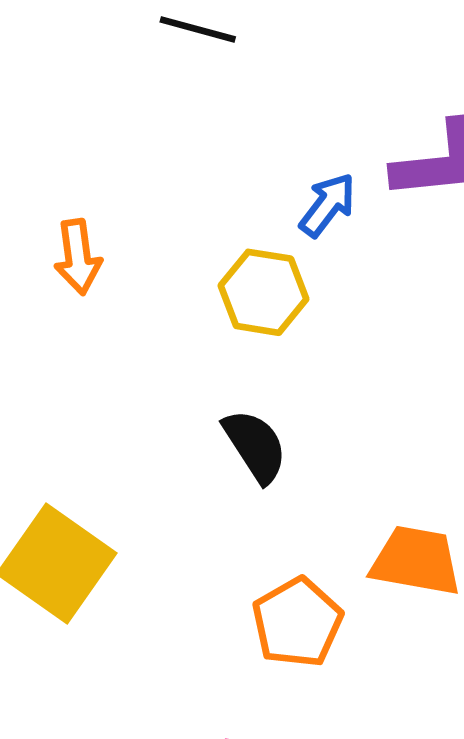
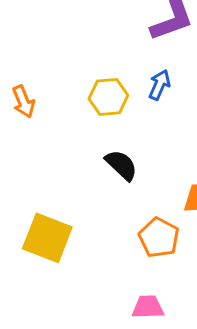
blue arrow: (328, 205) -> (159, 85), moved

